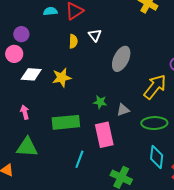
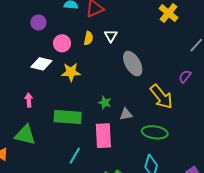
pink circle: (14, 54) -> (62, 43), moved
gray ellipse: (121, 59) -> (133, 64), turned -65
yellow arrow: (155, 87) -> (161, 97), turned 92

